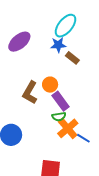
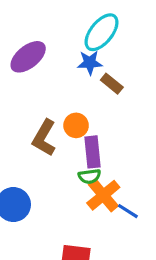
purple rectangle: (61, 101) -> (93, 152), turned 30

